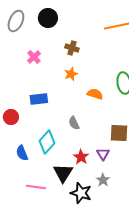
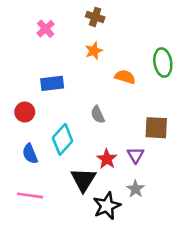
red circle: (11, 117) -> (25, 112), moved
pink line: (36, 187) -> (30, 195), moved
black star: (81, 193) -> (107, 206), turned 30

